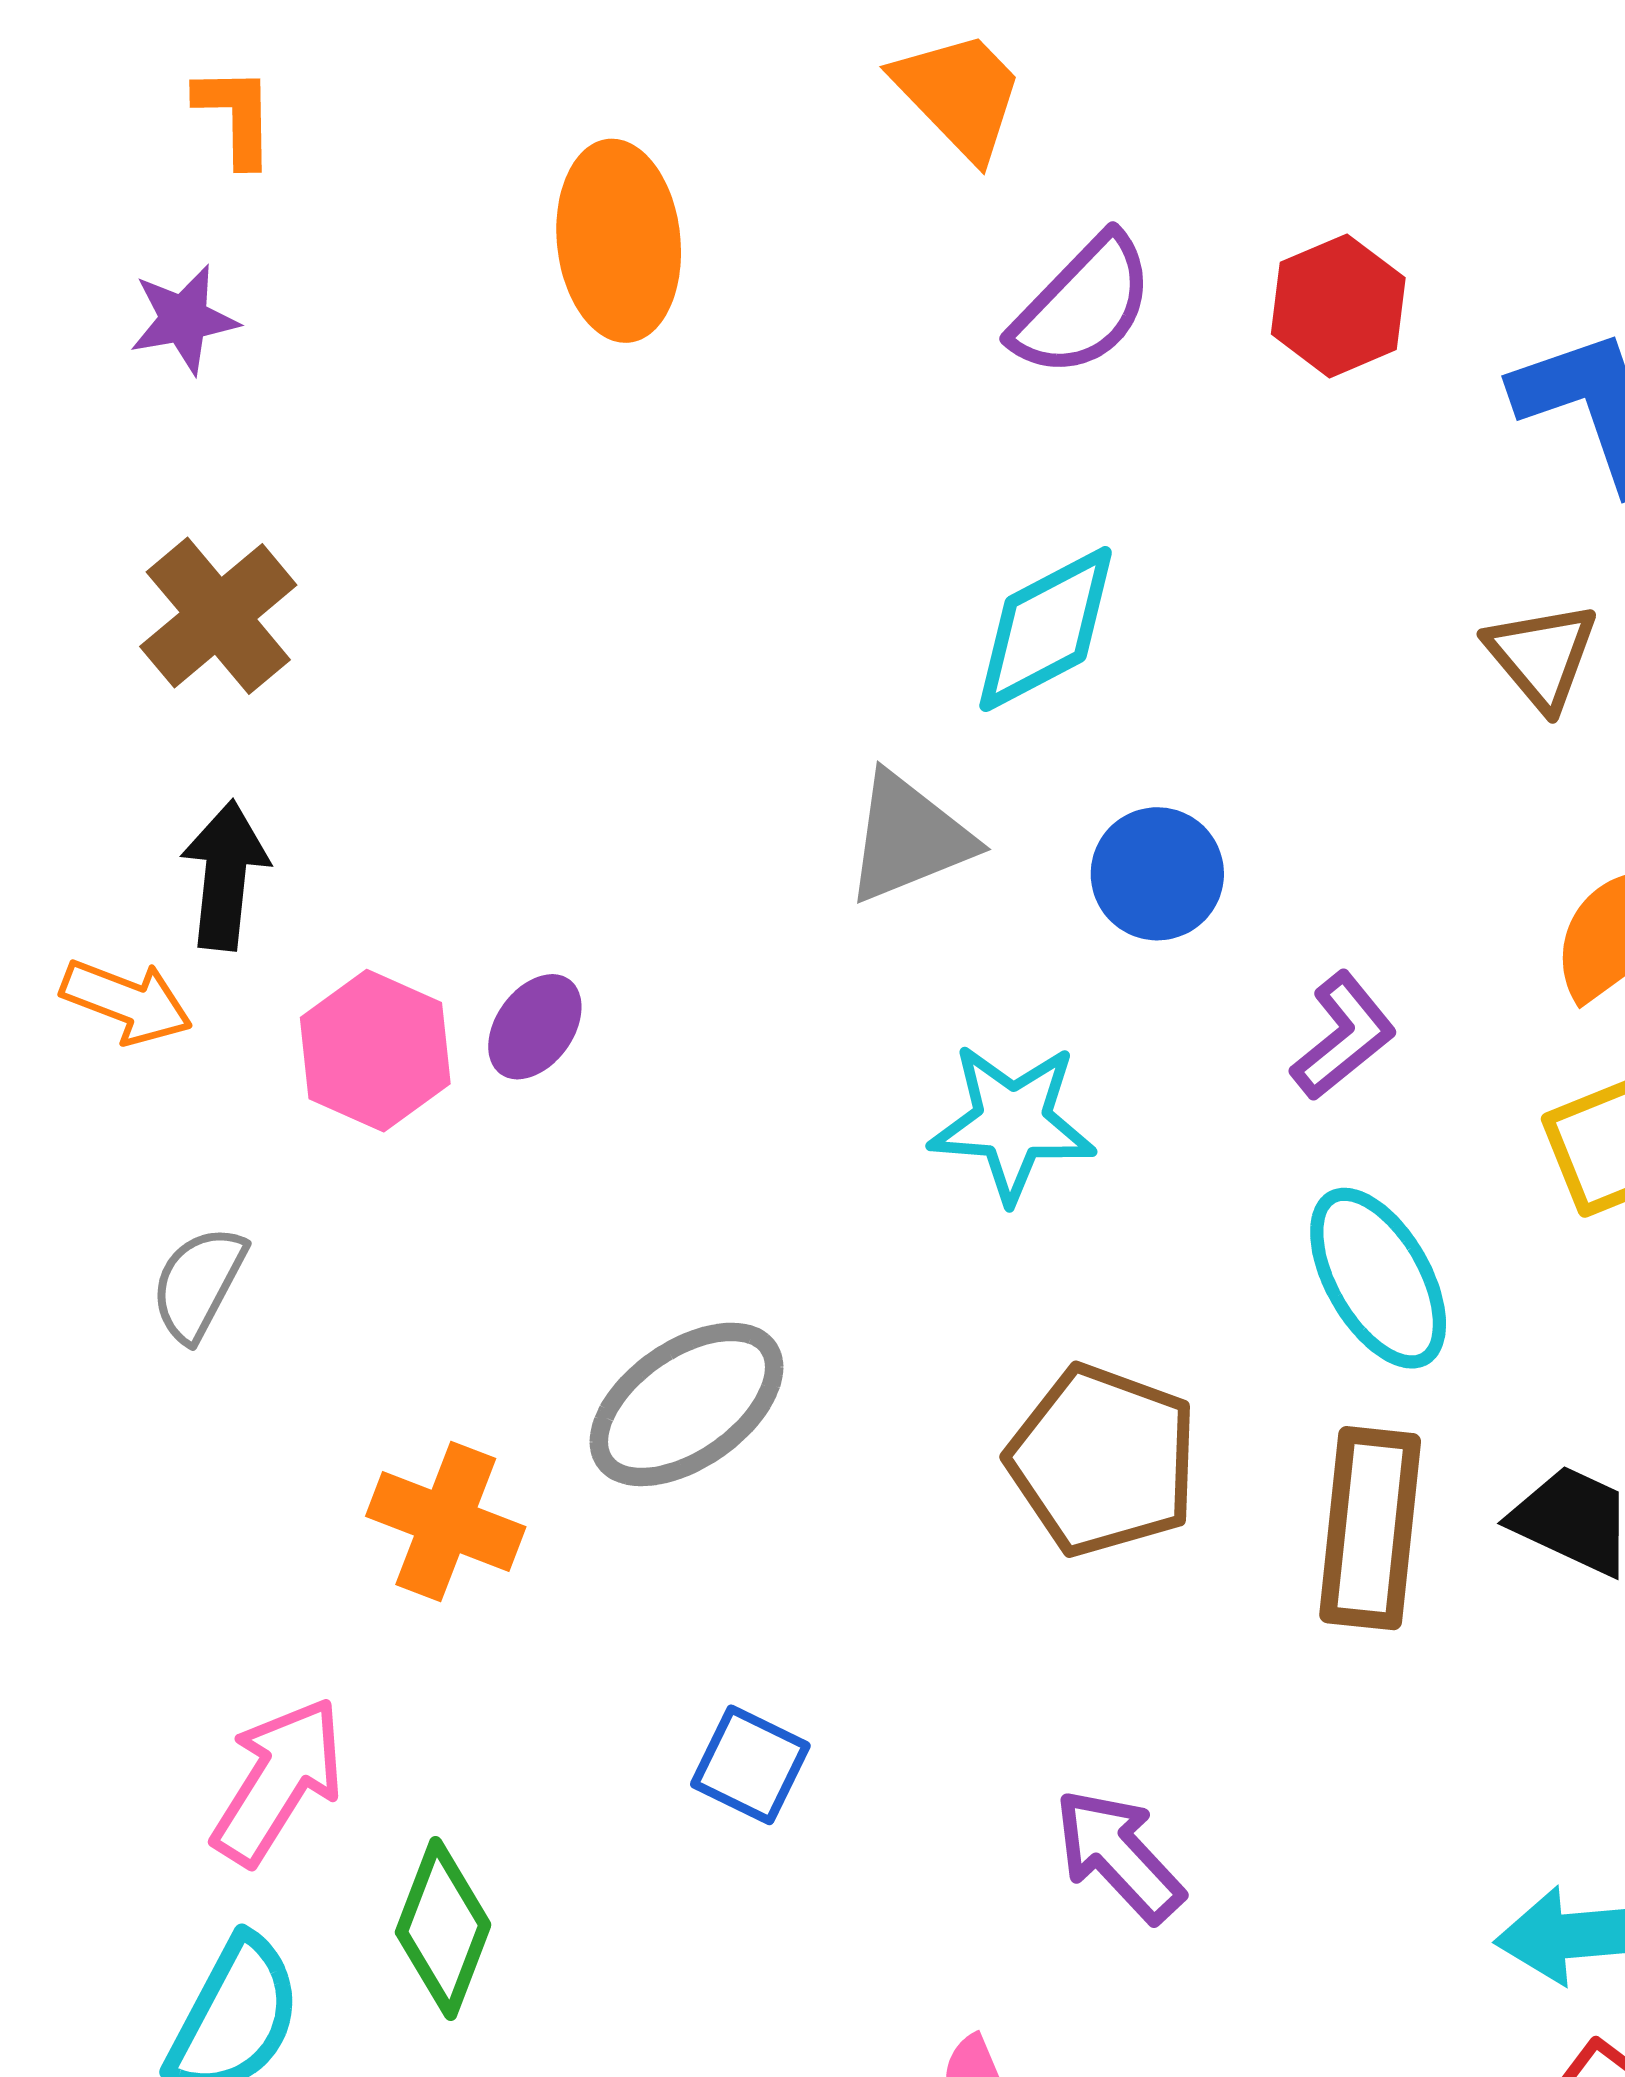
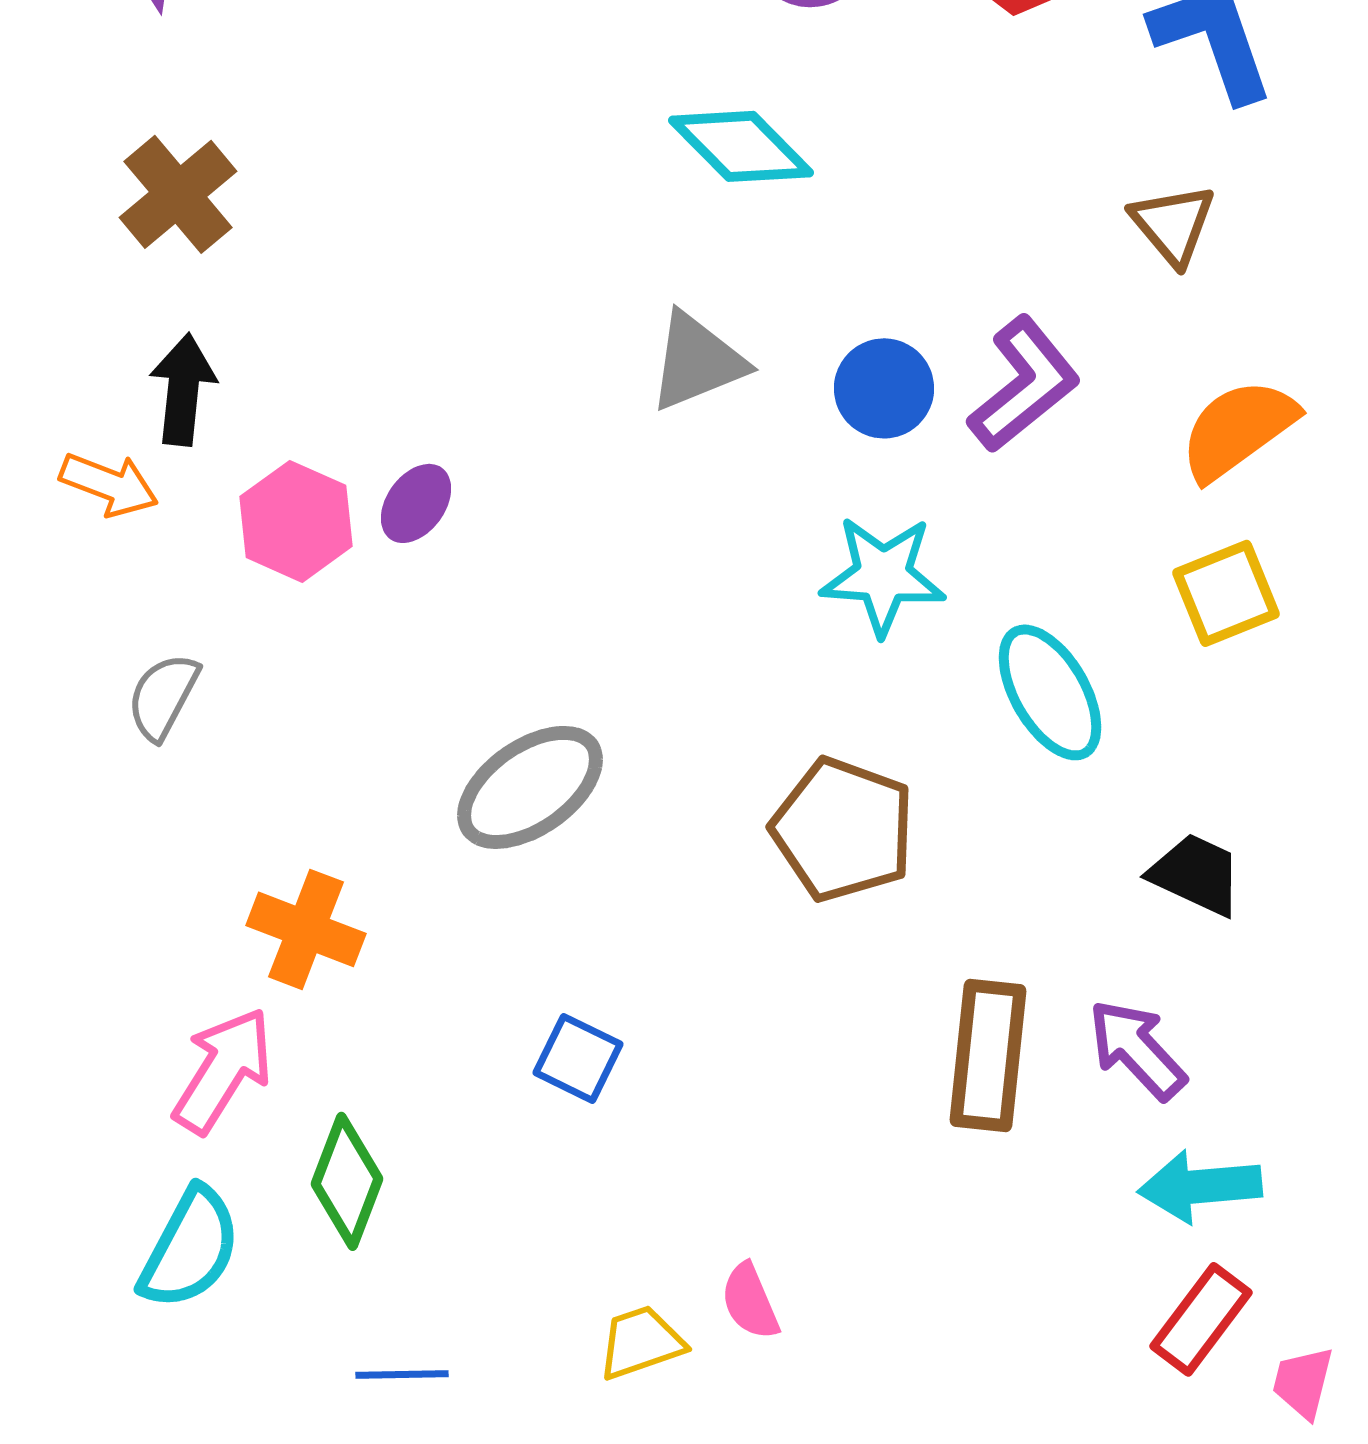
cyan diamond: (1046, 629) -> (741, 146), moved, turned 73
purple L-shape: (1344, 1036) -> (1024, 384), moved, size x1.4
cyan star: (1012, 1123) -> (883, 575), moved
orange cross: (446, 1522) -> (306, 929), moved
brown rectangle: (1370, 1528) -> (988, 1055), moved
purple arrow: (1119, 1855) -> (1137, 1049), moved

